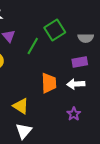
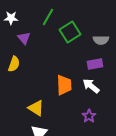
green line: (33, 46) -> (48, 17), moved
white arrow: (76, 84) -> (91, 86), turned 42

